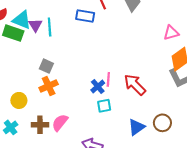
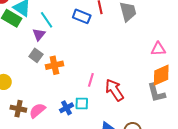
purple triangle: (35, 25) -> (39, 35), moved
cyan line: (50, 27) -> (47, 20), turned -42
orange cross: (49, 86) -> (54, 65), moved
blue cross: (98, 86) -> (67, 108), moved

